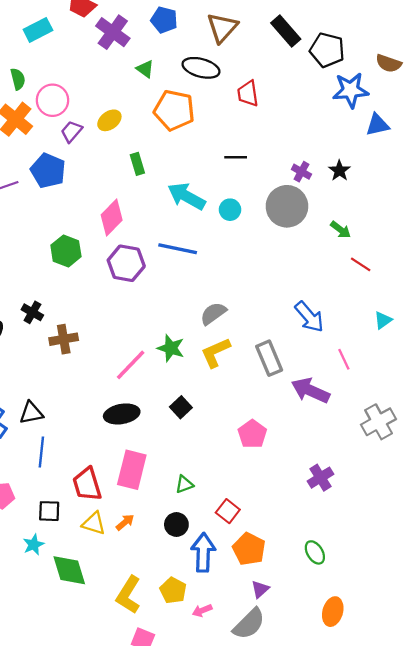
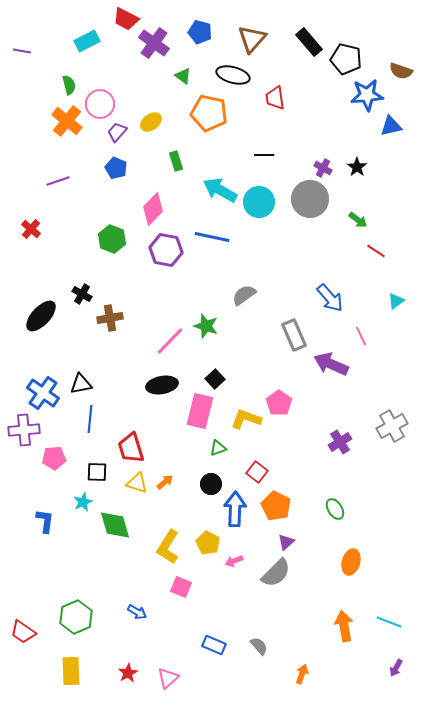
blue pentagon: (48, 171) -> (116, 168), moved, size x0.7
cyan circle: (230, 210) -> (259, 202), size x1.6
yellow L-shape: (216, 353) -> (246, 419), moved, turned 44
gray cross: (379, 422) -> (392, 426), moved
pink rectangle: (132, 470) -> (200, 411), moved

